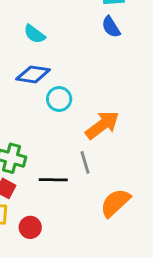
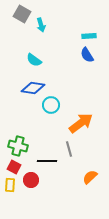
orange semicircle: (115, 203) -> (90, 177), size x0.7
red circle: (30, 227) -> (31, 180), moved

